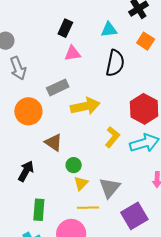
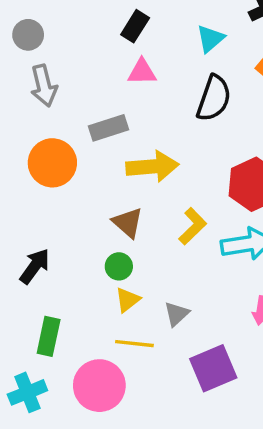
cyan triangle: (109, 30) -> (210, 39), turned -42
brown triangle: (54, 142) -> (128, 223), moved
gray triangle: (110, 188) -> (177, 314), size x0.7

